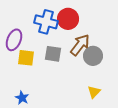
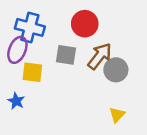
blue cross: (46, 22) -> (30, 27), moved
gray square: (53, 54) -> (66, 55), moved
blue star: (22, 98) -> (16, 101), moved

